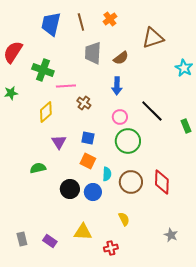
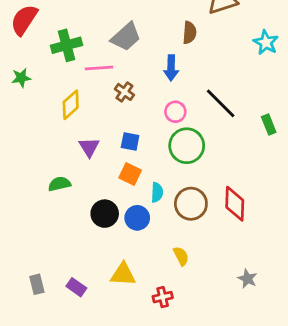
gray trapezoid: (93, 53) -> (126, 37), moved, turned -135
brown semicircle: (121, 58) -> (190, 33), moved, turned -49
green cross: (43, 70) -> (66, 45), turned -35

